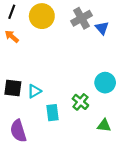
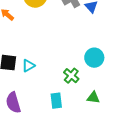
cyan rectangle: (53, 113) -> (56, 101), moved

